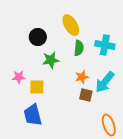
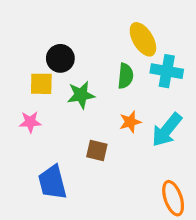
yellow ellipse: (71, 25) -> (143, 39), moved
yellow square: (37, 87) -> (41, 84), moved
brown square: (86, 95) -> (97, 150), moved

